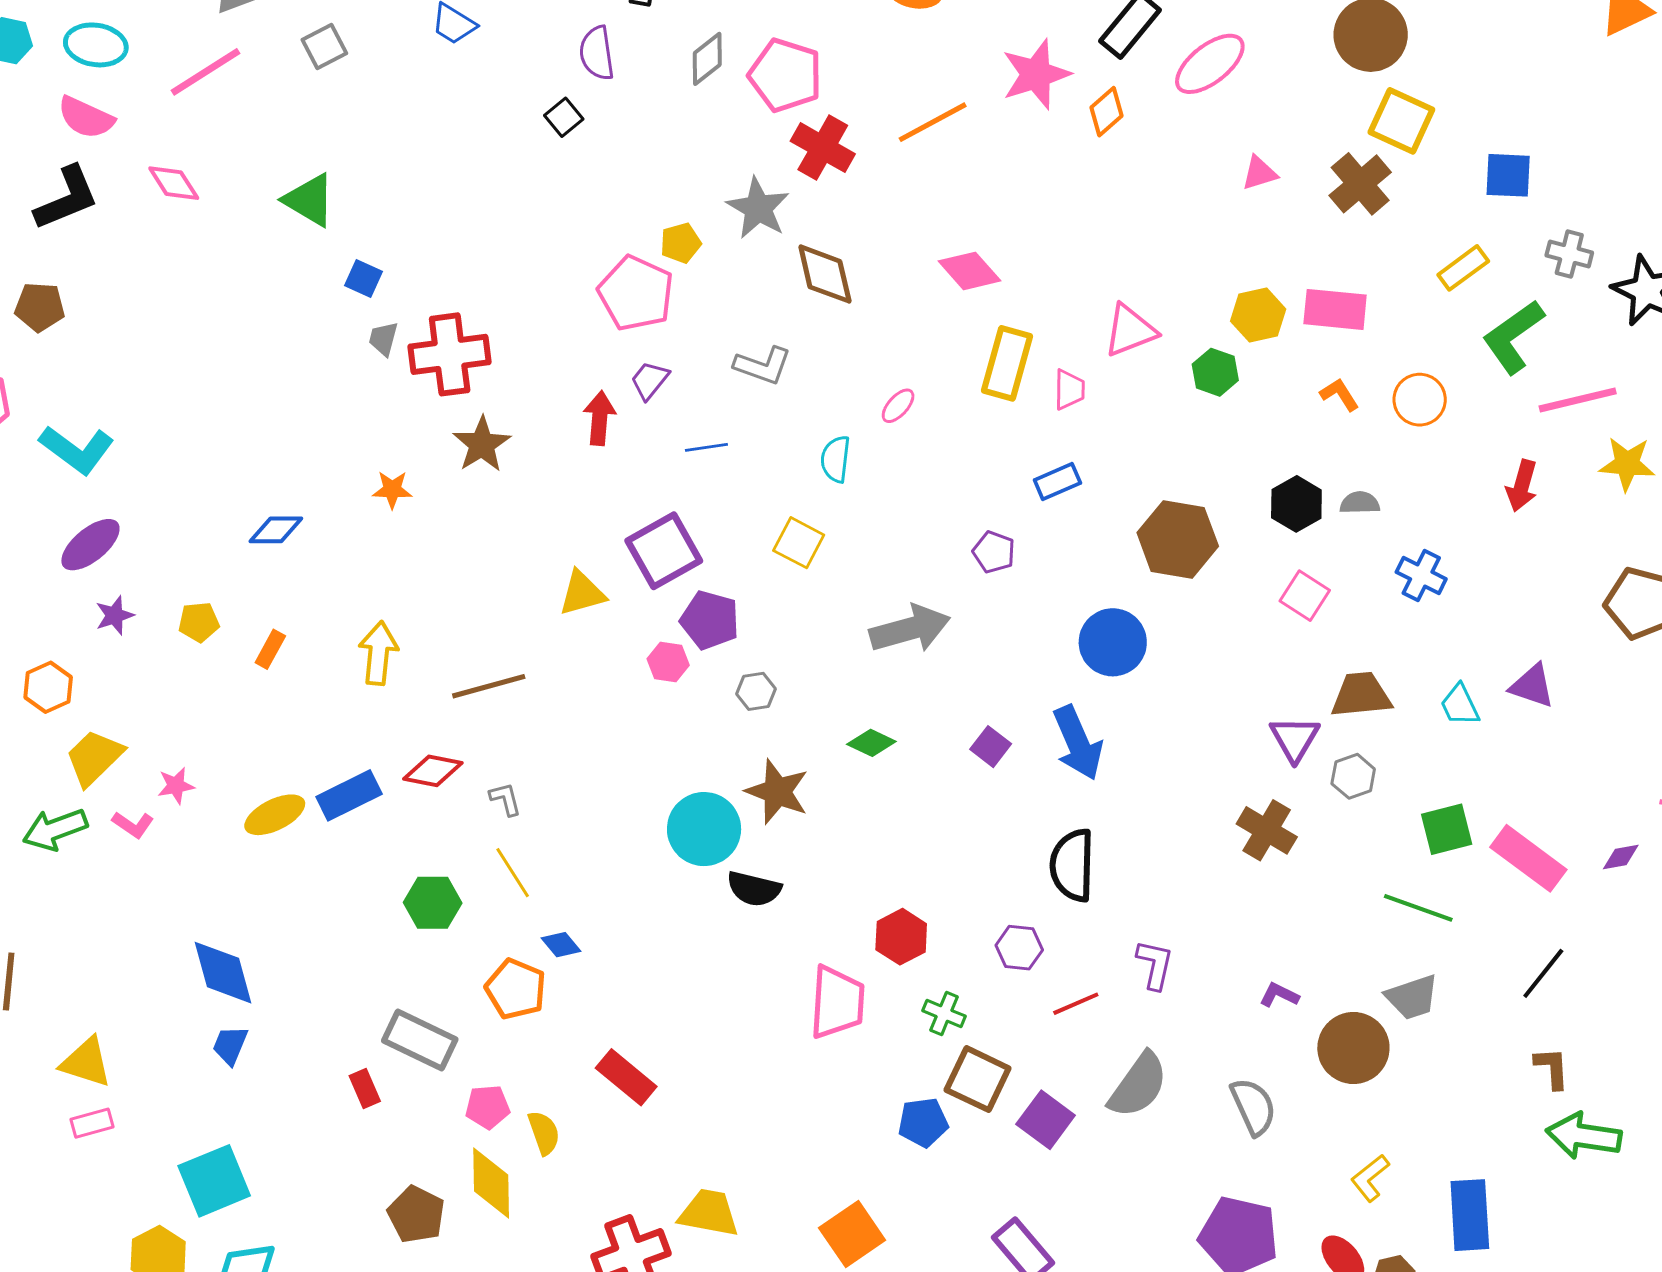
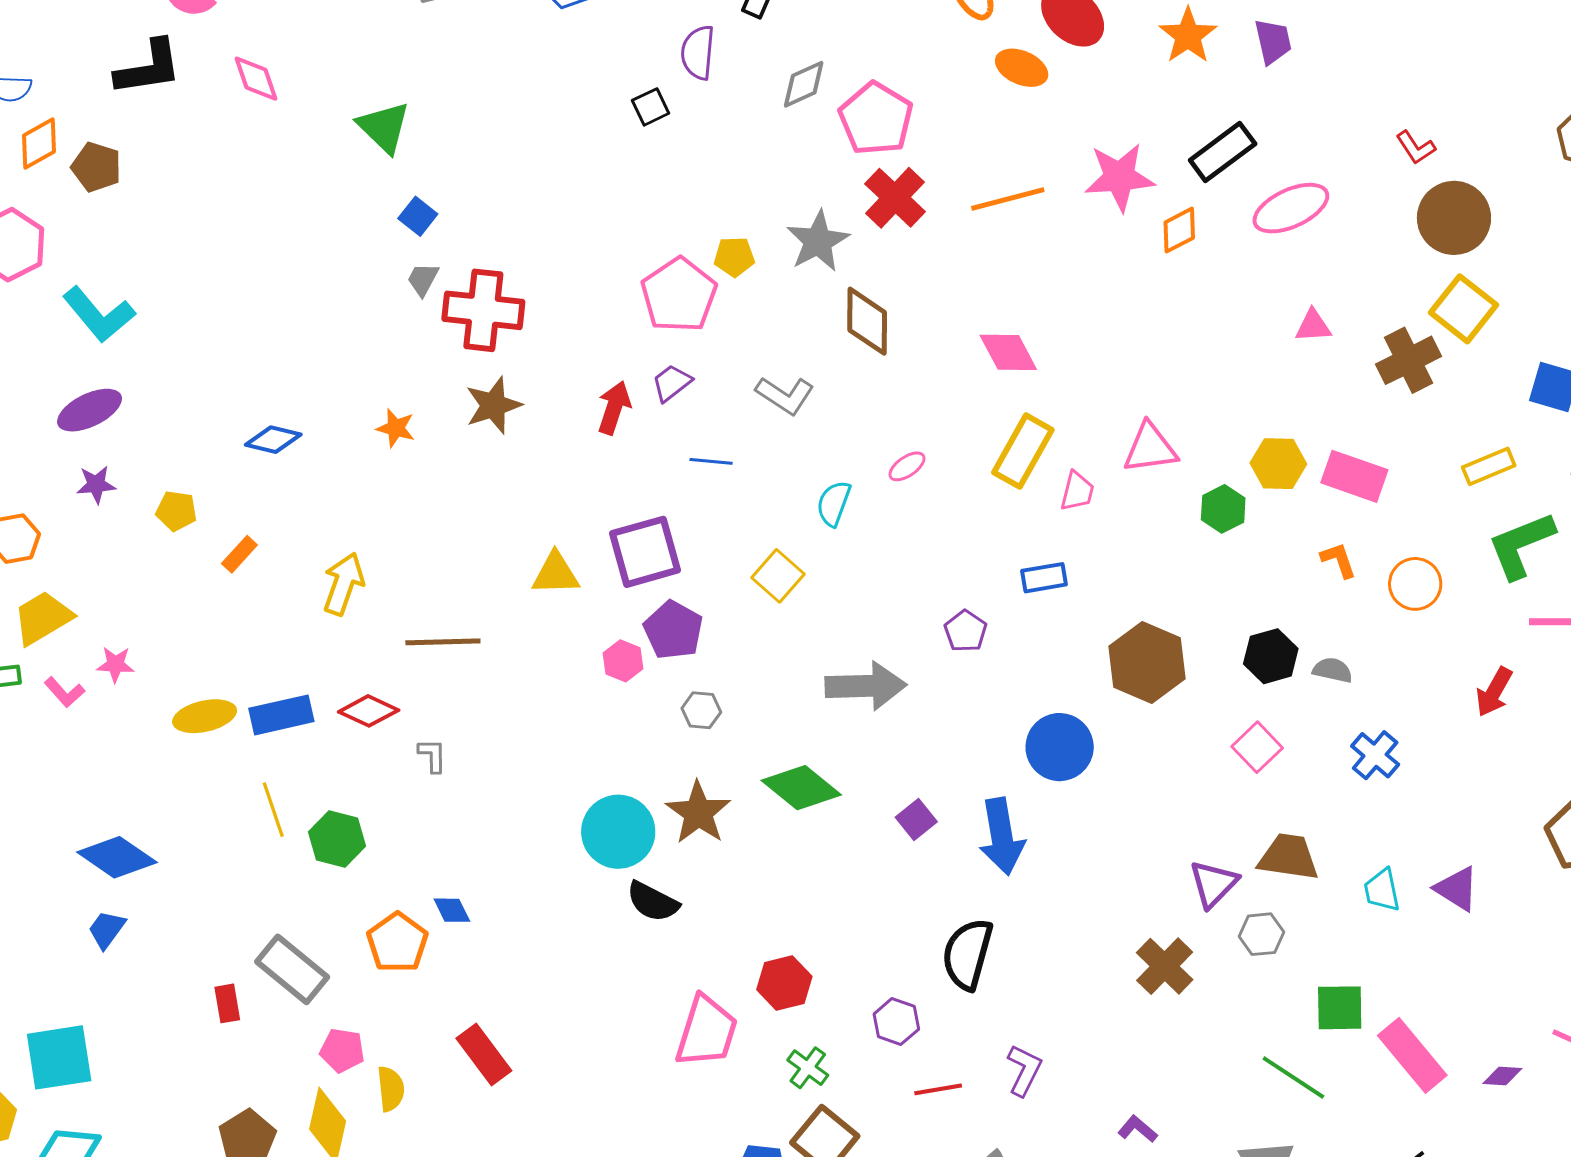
green diamond: (871, 743) -> (801, 788), size x1.6
yellow line: (513, 873) -> (273, 810), moved
blue diamond: (223, 973) -> (117, 857), turned -54

